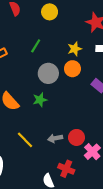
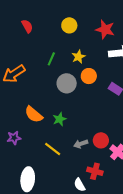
yellow circle: (50, 12) -> (69, 25), moved
yellow star: (75, 49) -> (78, 57), moved
green star: (40, 100) -> (59, 119), moved

